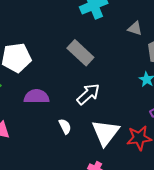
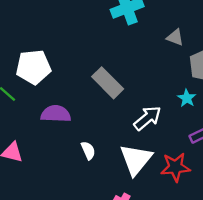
gray rectangle: (80, 53) -> (108, 83), moved
white arrow: (88, 94) -> (147, 118), moved

